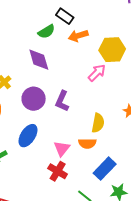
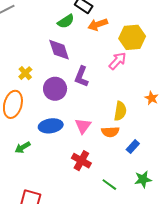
purple L-shape: (62, 101) -> (81, 77), moved
blue ellipse: (28, 136) -> (51, 126), turned 50
pink triangle: (62, 149) -> (83, 126), moved
blue rectangle: (105, 169) -> (133, 147), moved, size x0.6

